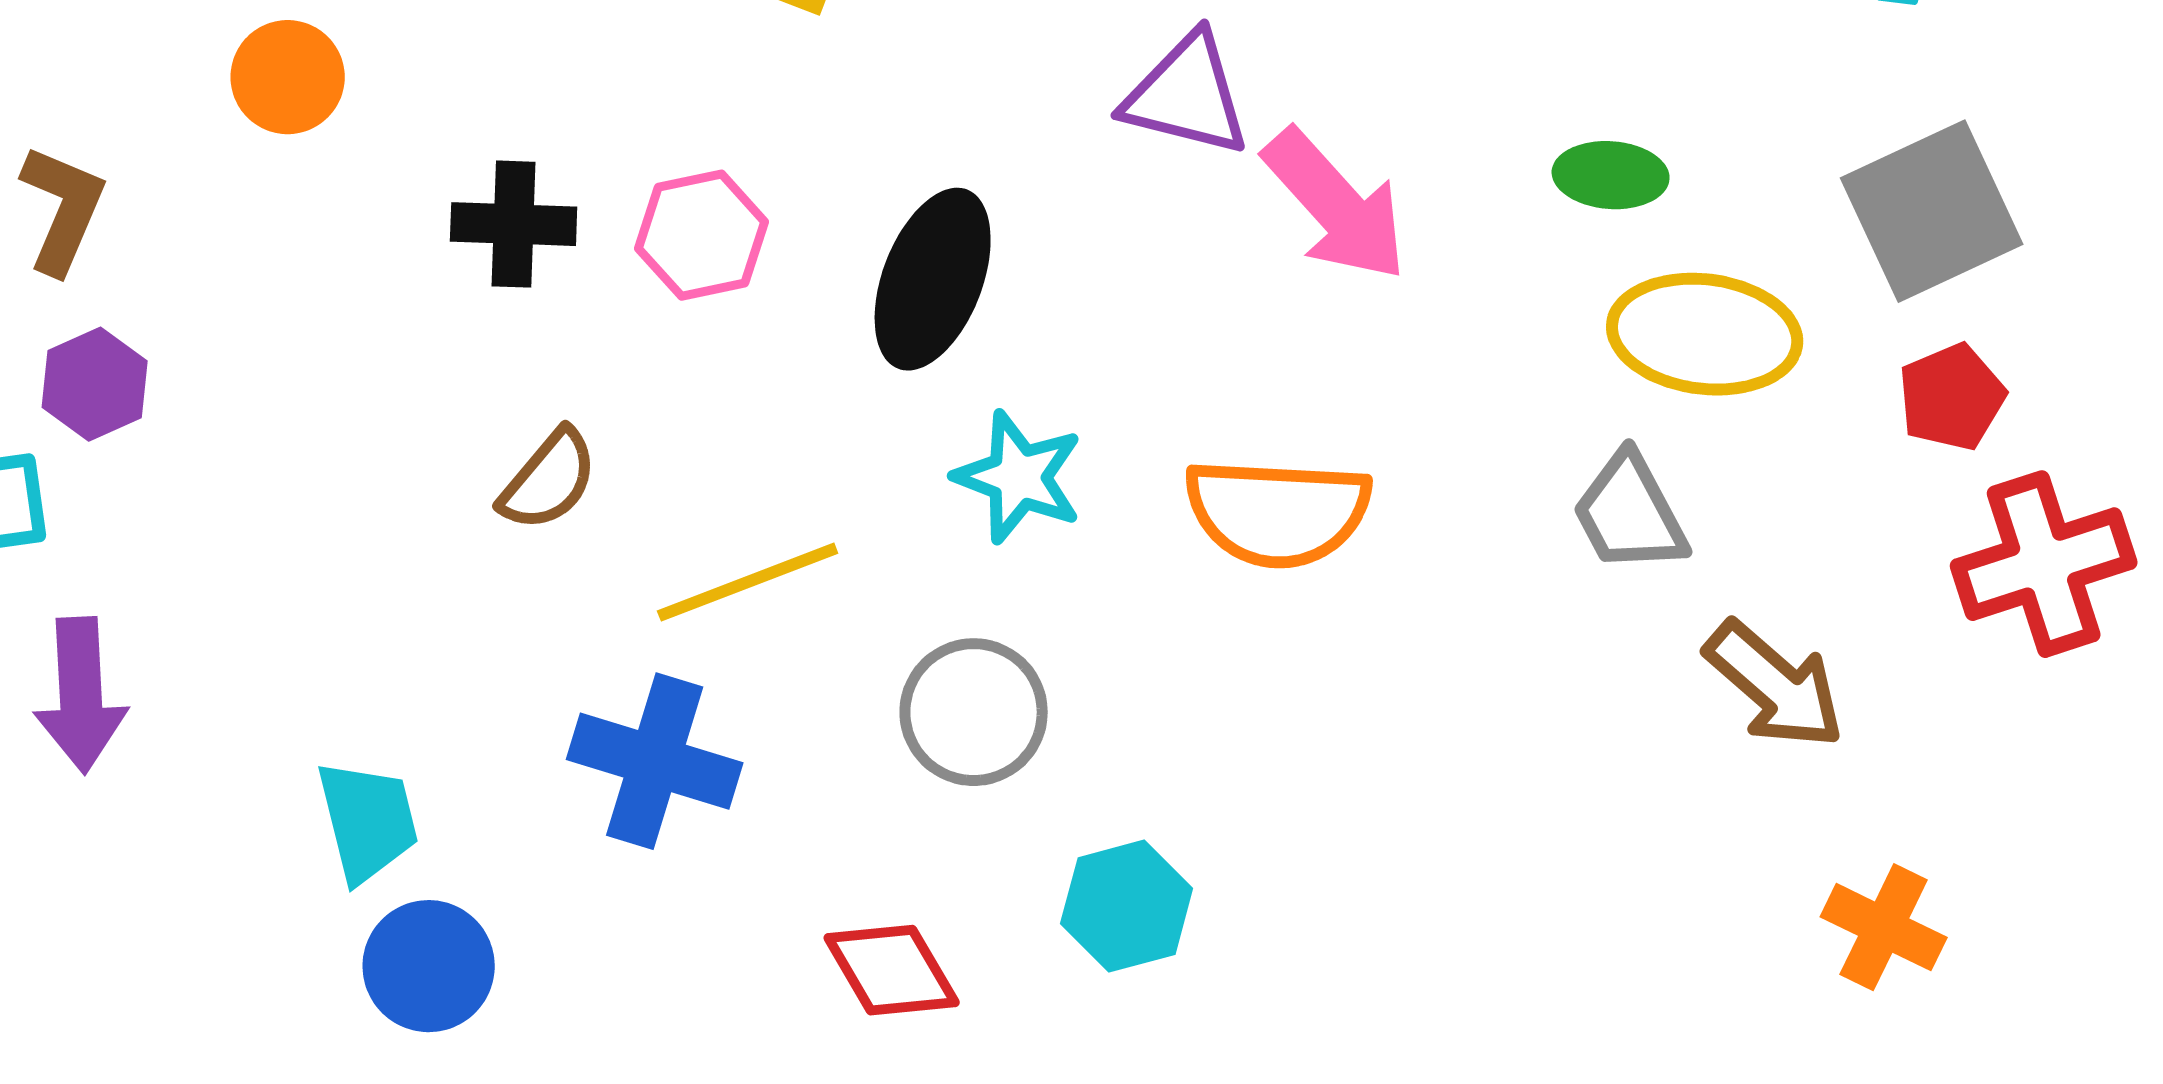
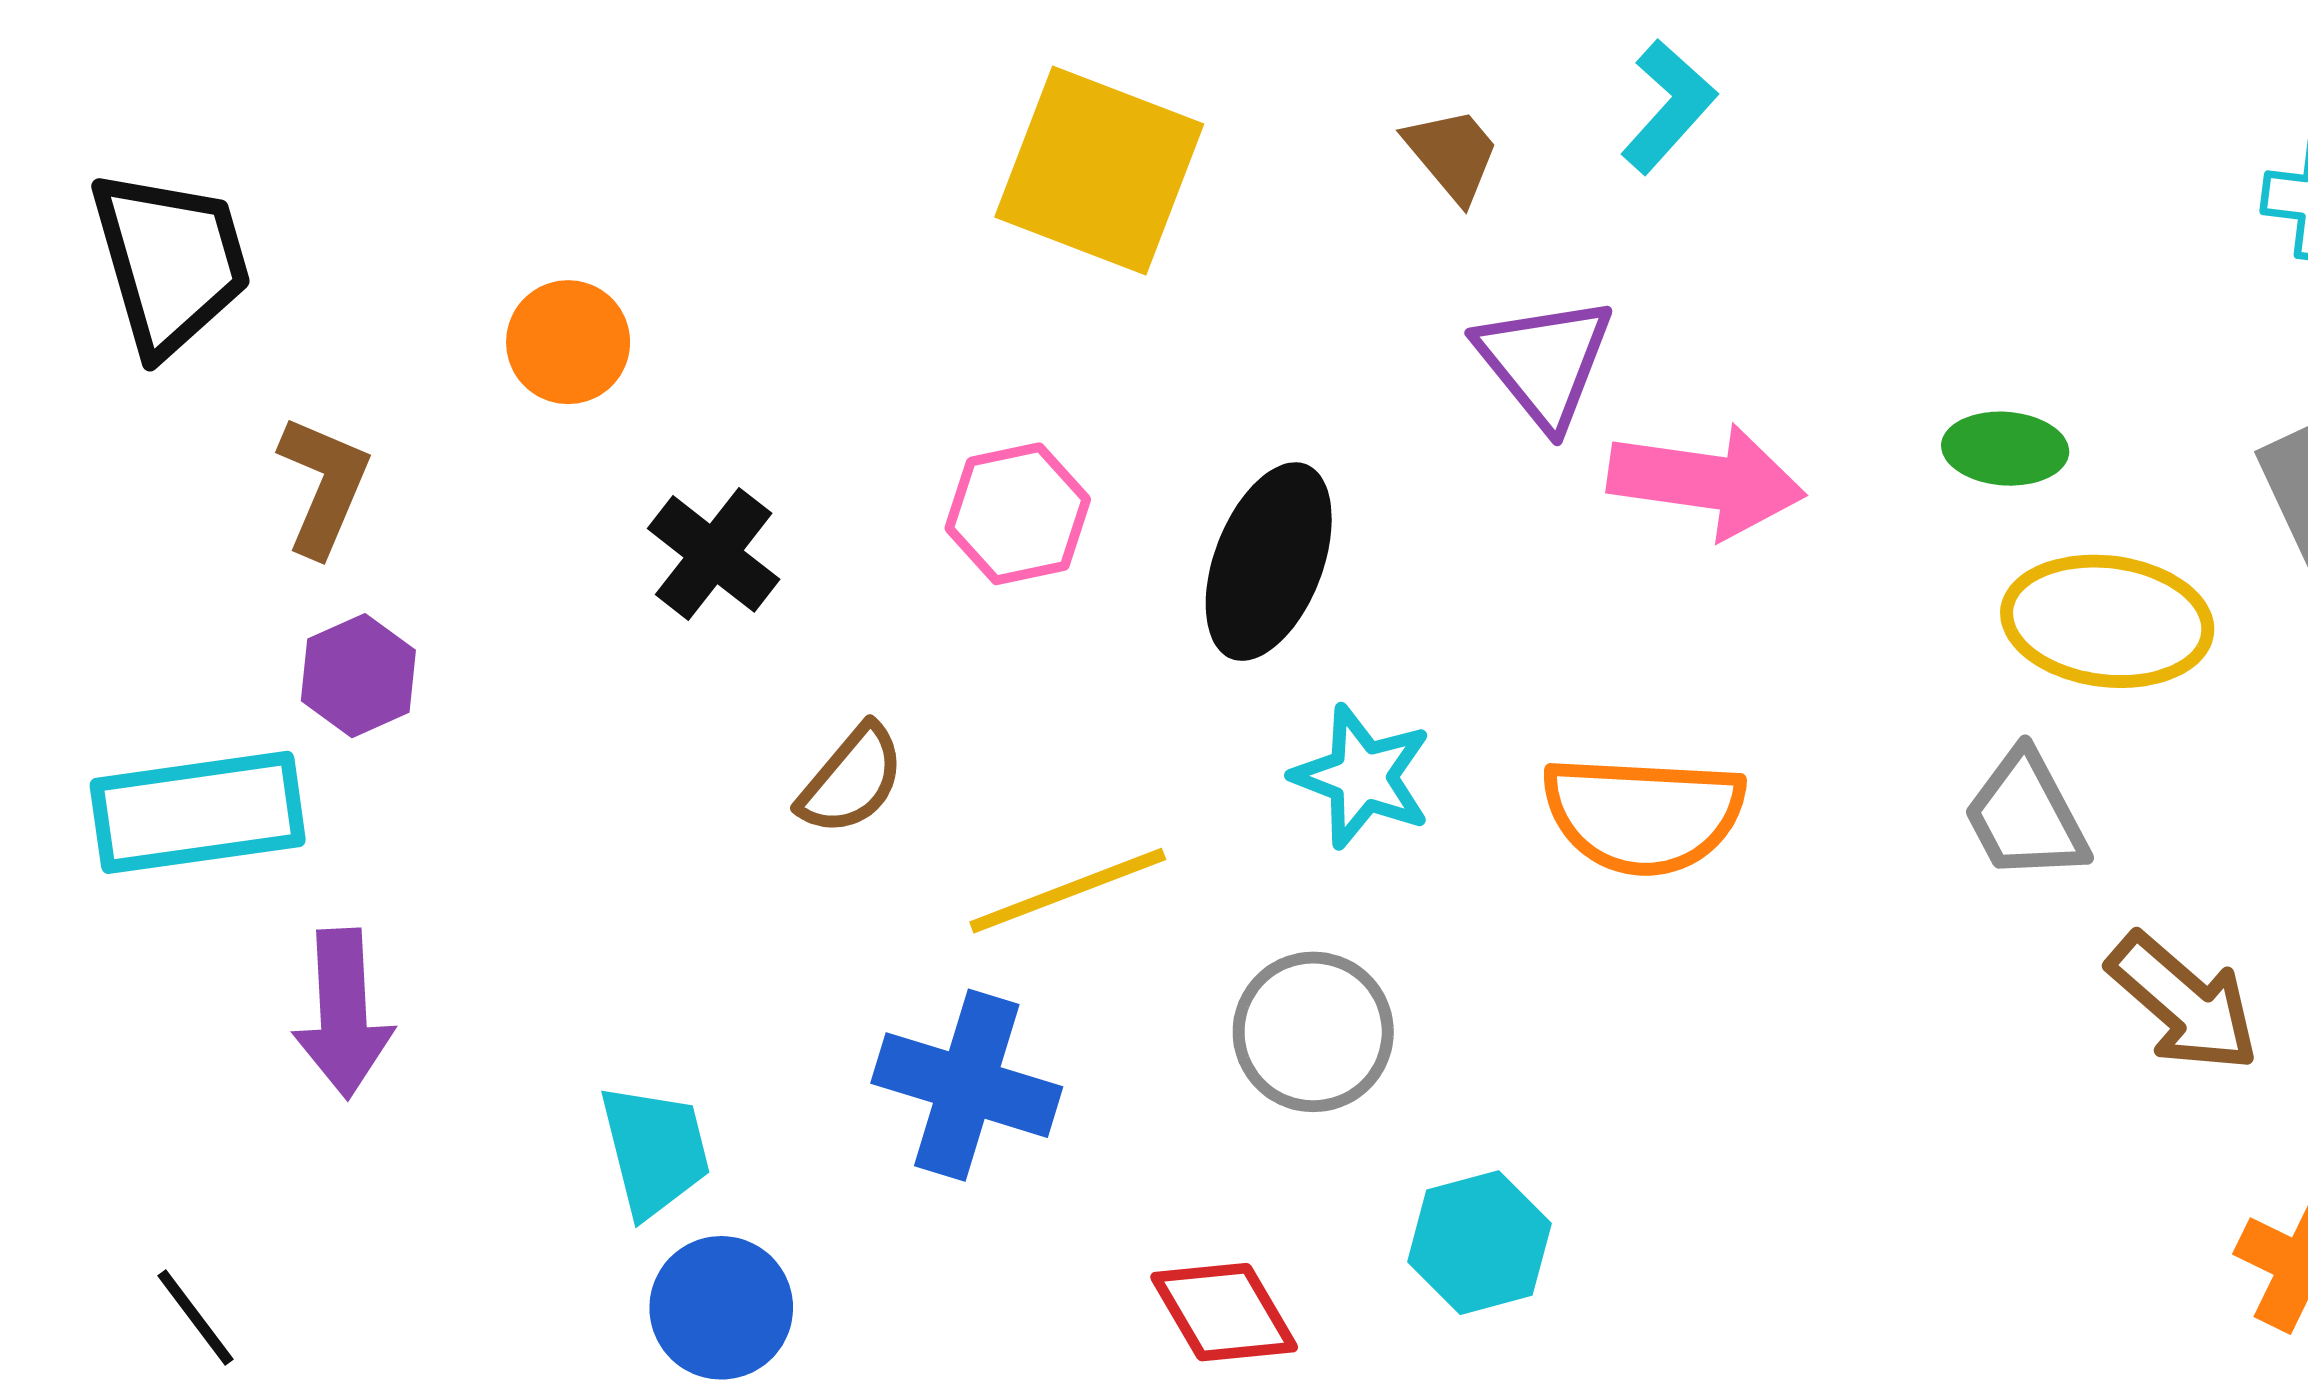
purple triangle: (1187, 95) -> (1545, 362), turned 37
pink arrow: (1336, 205) -> (1706, 481), turned -40
black cross: (514, 224) -> (714, 554), moved, turned 36

